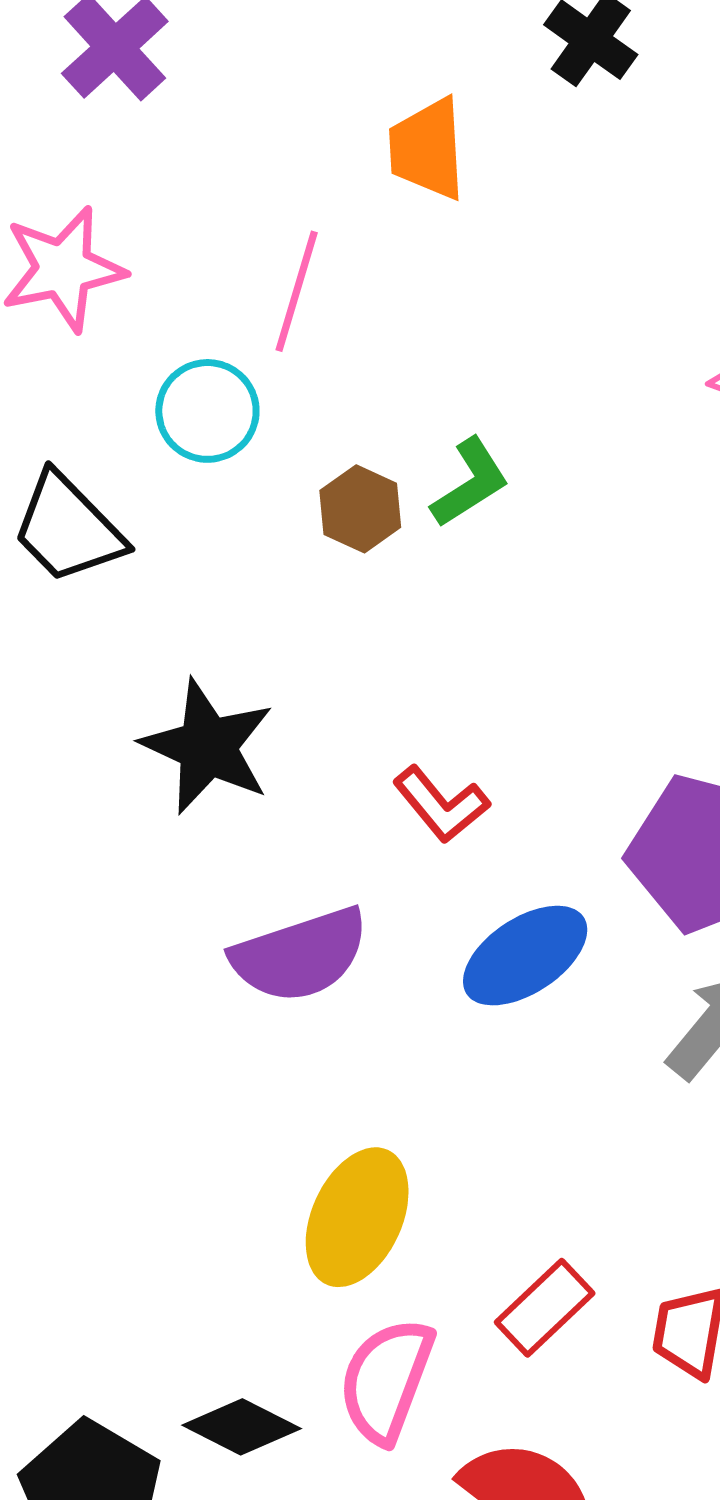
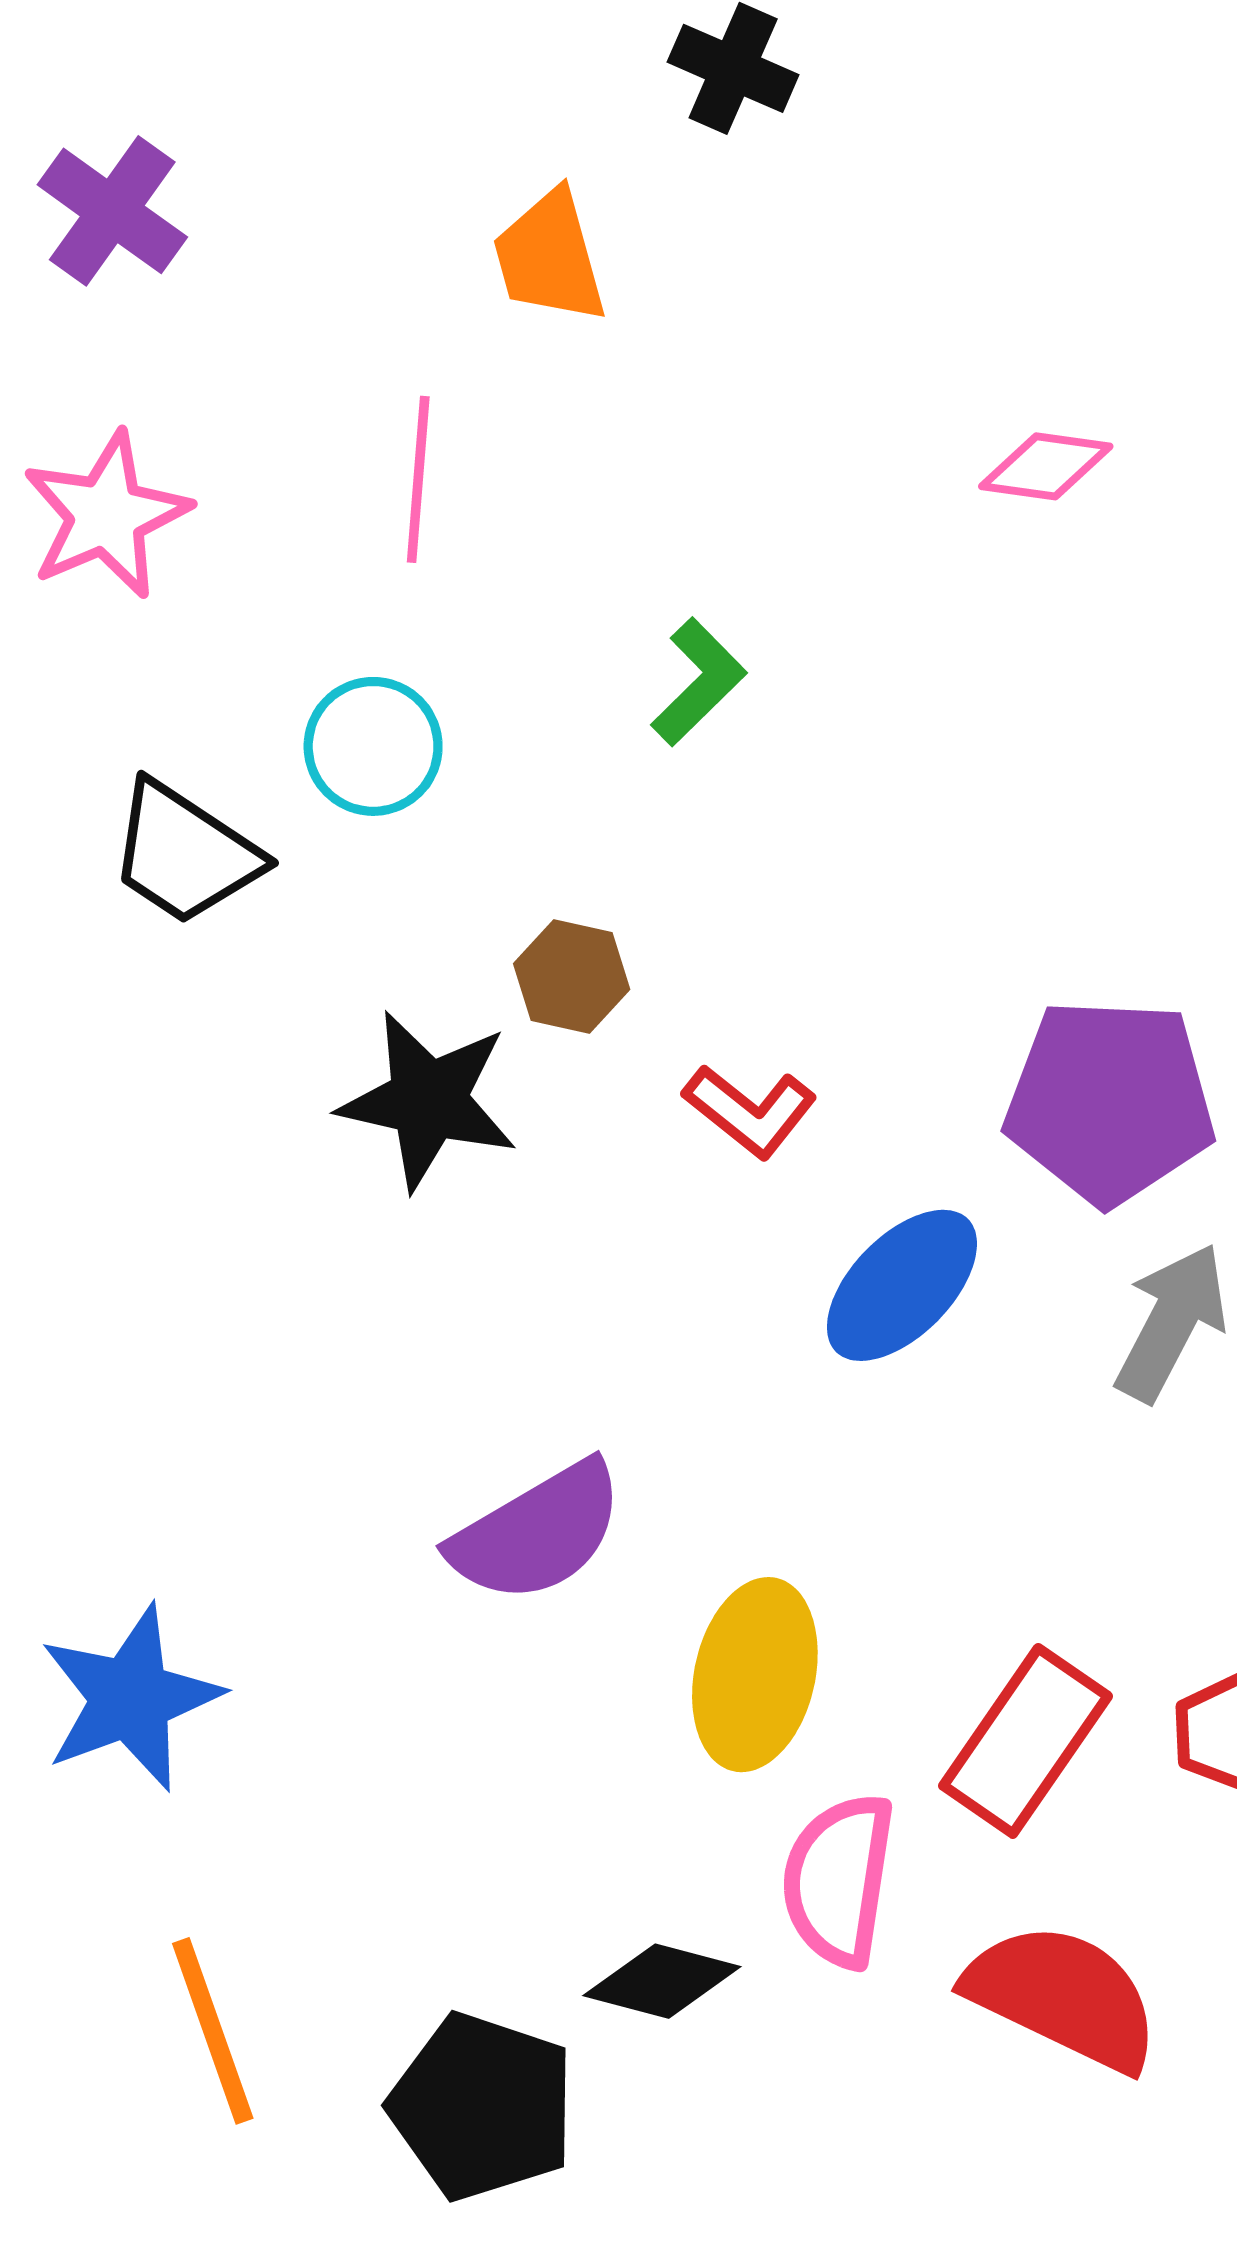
cyan circle: (207, 411) -> (373, 746), moved
brown hexagon: (360, 509) -> (572, 976), moved
purple semicircle: (300, 955) -> (537, 1532), moved
red rectangle: (545, 1308) -> (1026, 1741), size x1.4

